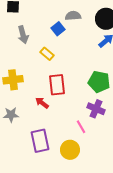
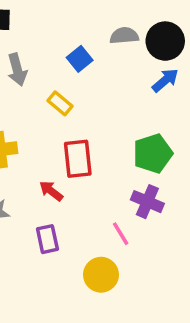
gray semicircle: (73, 16) -> (124, 36), moved
green pentagon: (99, 82) -> (153, 153), turned -30
purple rectangle: (40, 141) -> (47, 239), moved, size x0.7

